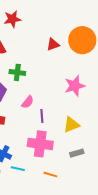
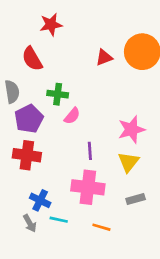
pink star: (75, 86) -> (132, 130), moved
pink semicircle: (28, 102) -> (72, 116), moved
yellow triangle: (71, 125) -> (128, 162), turned -30

